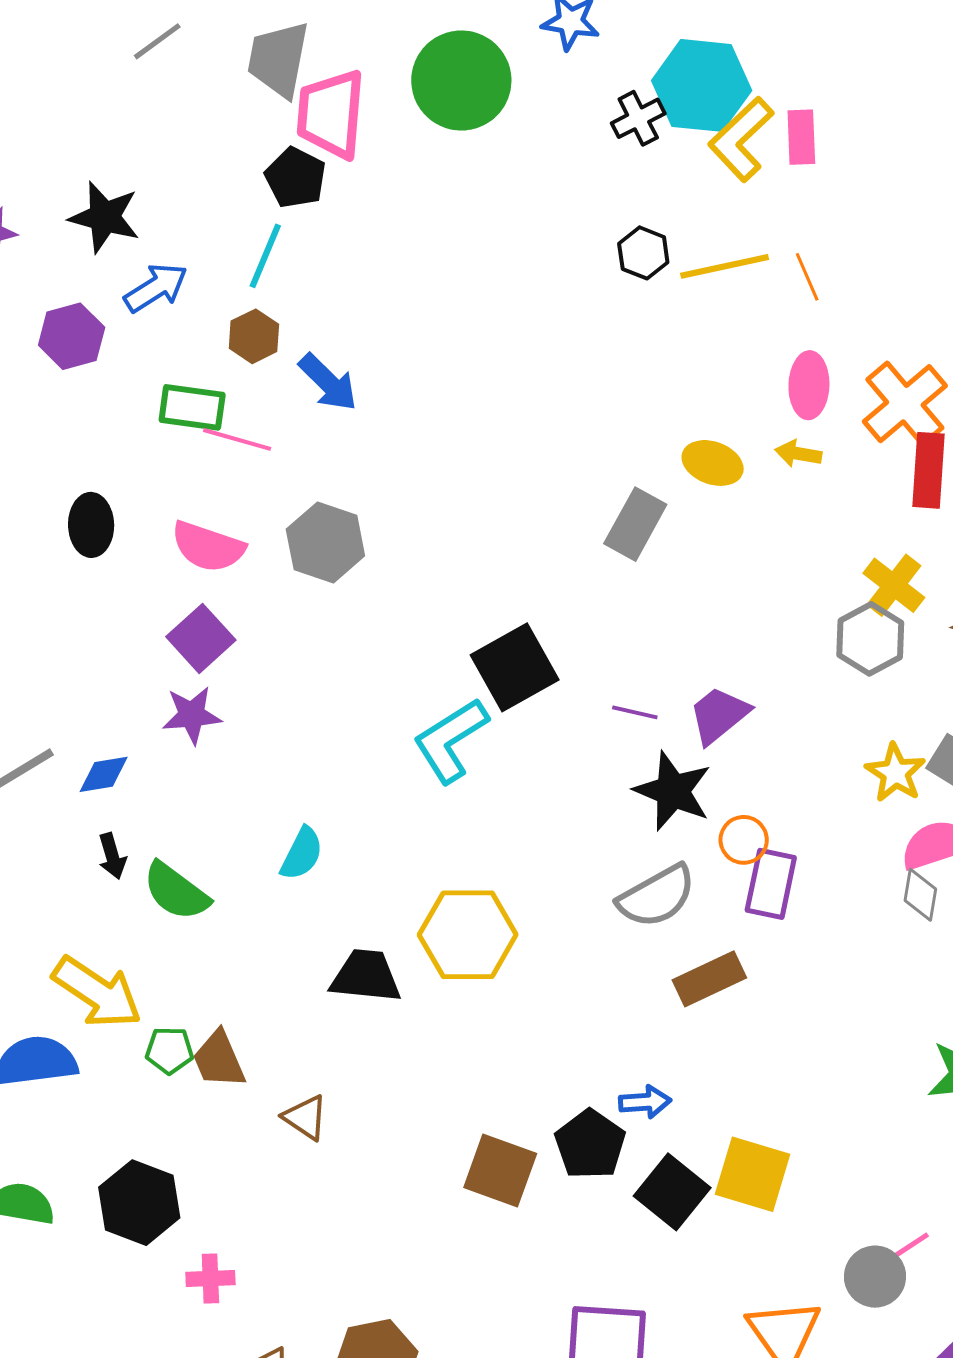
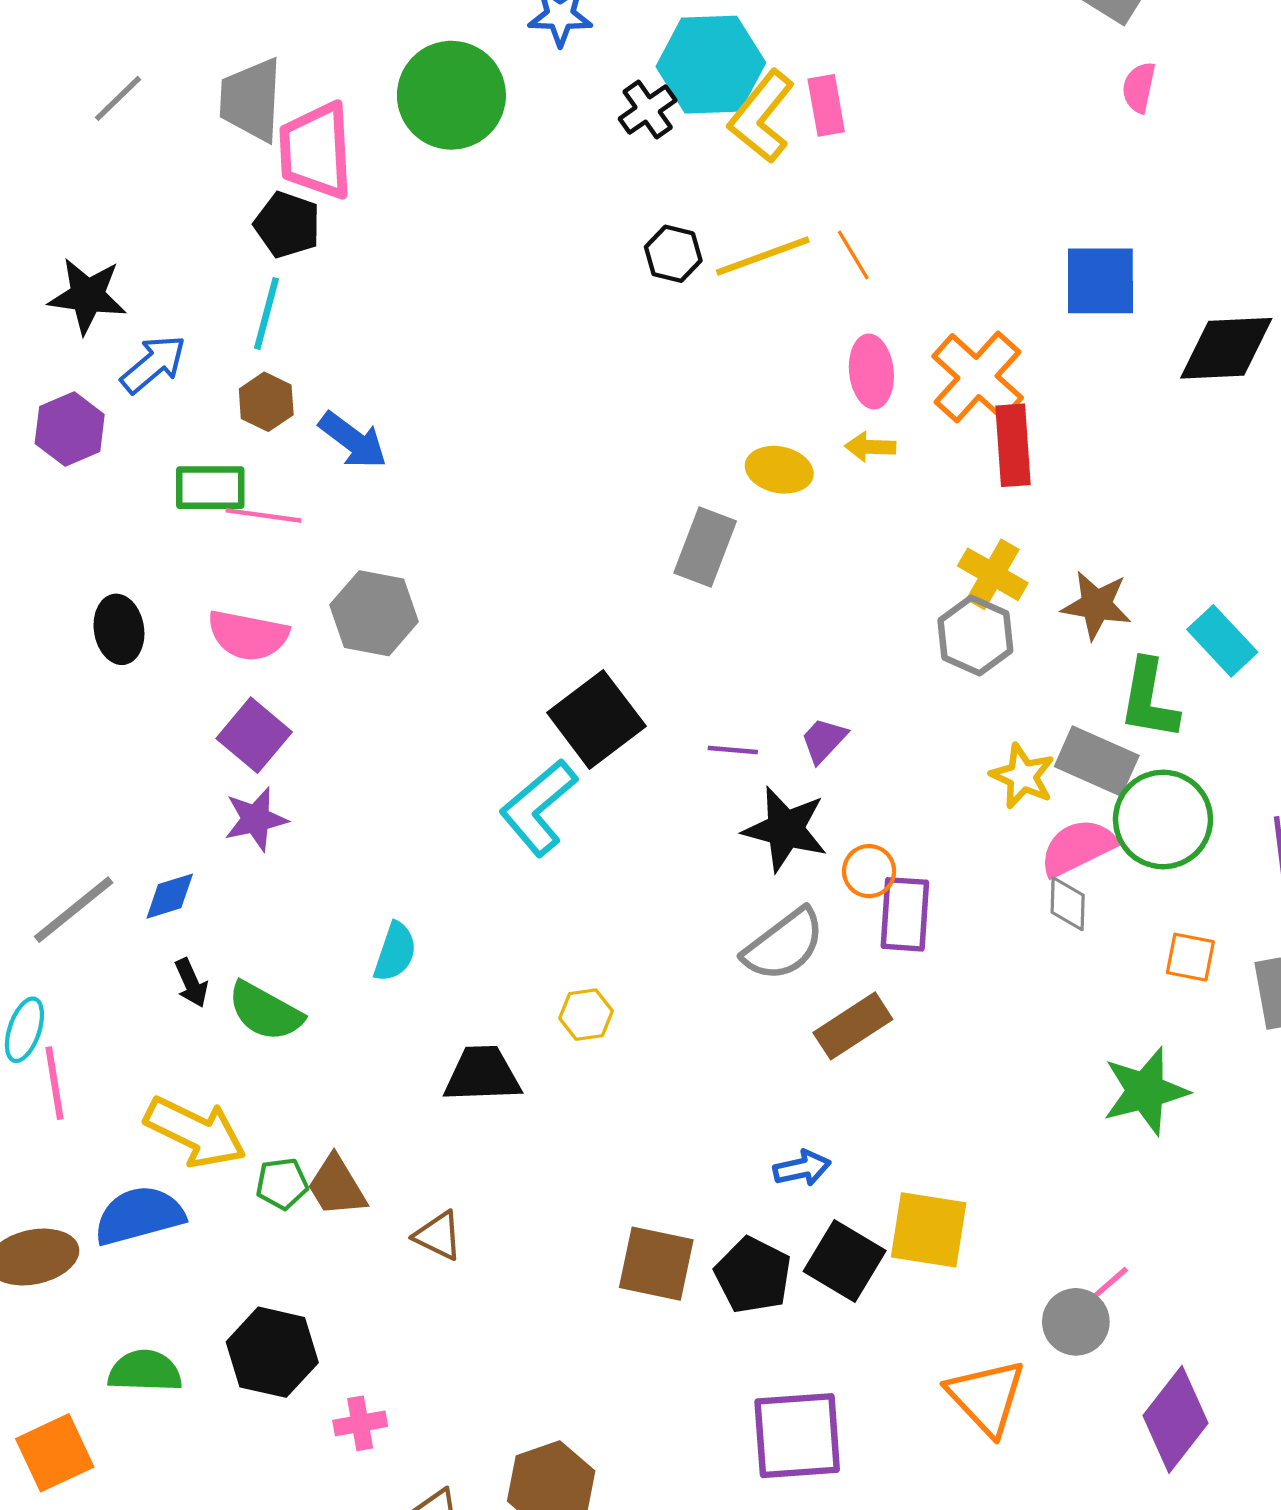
purple trapezoid: (719, 715) -> (824, 740), size x0.7
yellow hexagon: (468, 935) -> (586, 1015), size x0.5
black pentagon: (590, 1144) -> (753, 1275), moved

